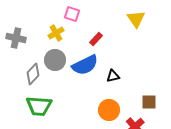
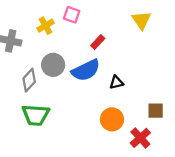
yellow cross: (56, 33) -> (45, 26), moved

